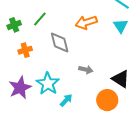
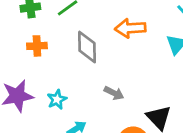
cyan star: (48, 84) -> (57, 99), size x0.6

